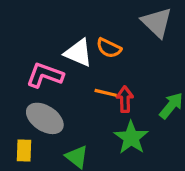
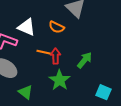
orange semicircle: (109, 48) -> (57, 27), moved

